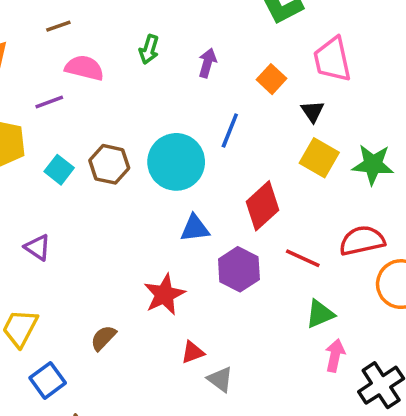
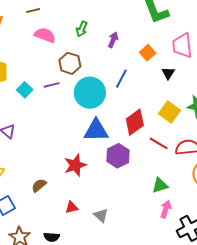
purple line: (49, 102) -> (52, 85), moved
yellow square: (319, 158) -> (170, 112), moved
brown hexagon: (109, 164) -> (70, 63), moved
blue triangle: (195, 228) -> (96, 130), size x1.5
red line: (303, 258) -> (159, 143), moved
red triangle: (193, 352) -> (72, 207), moved

